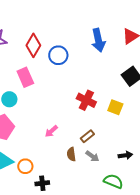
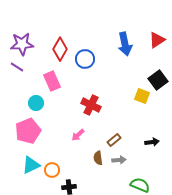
red cross: (86, 100) -> (91, 105), moved
yellow square: (115, 107) -> (142, 96), moved
black arrow: (125, 155) -> (152, 142), moved
gray arrow: (92, 156) -> (119, 160), turned -40

